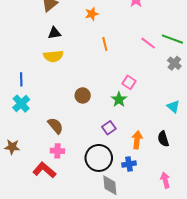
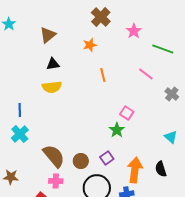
green line: (172, 39) -> (163, 49), moved
brown circle: (83, 95) -> (81, 161), moved
brown semicircle: (55, 126) -> (54, 156), size x1.4
orange arrow: (137, 140) -> (135, 170), size x1.4

